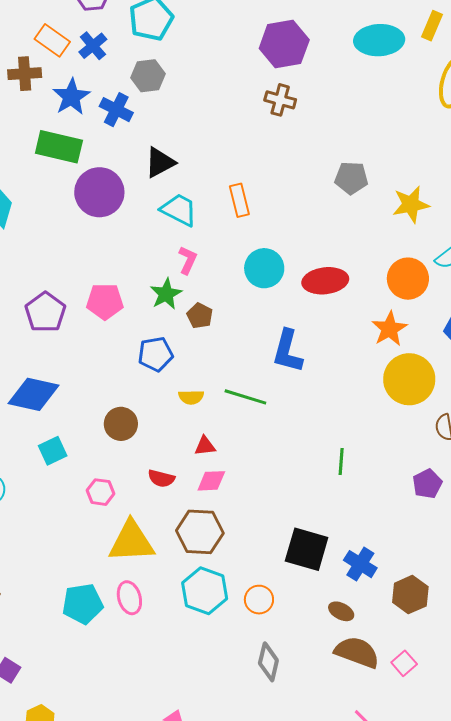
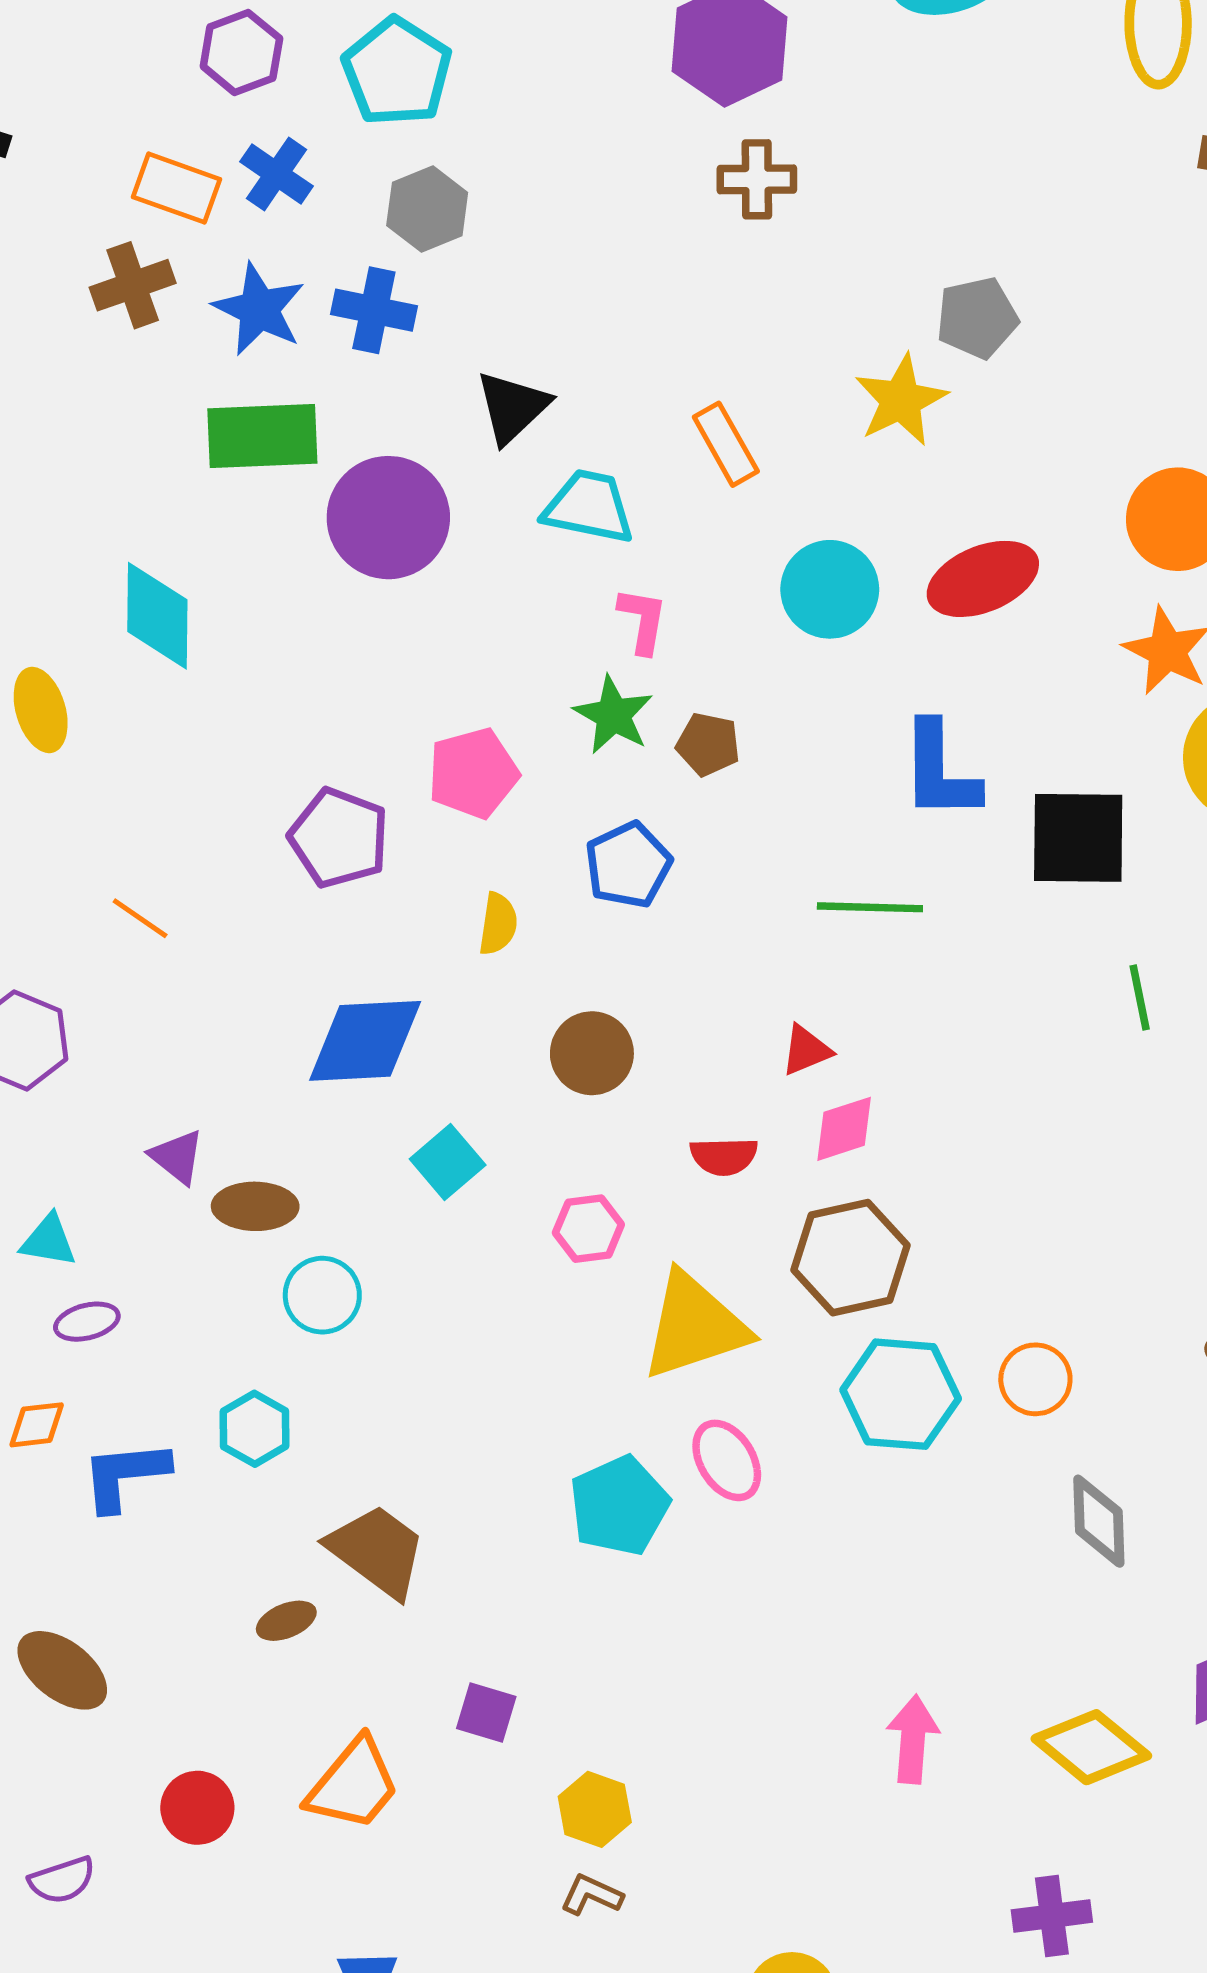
yellow star: (411, 204) -> (901, 400), moved
yellow semicircle: (191, 397) -> (498, 924), moved, turned -65
black square: (307, 549) -> (1078, 838), moved

